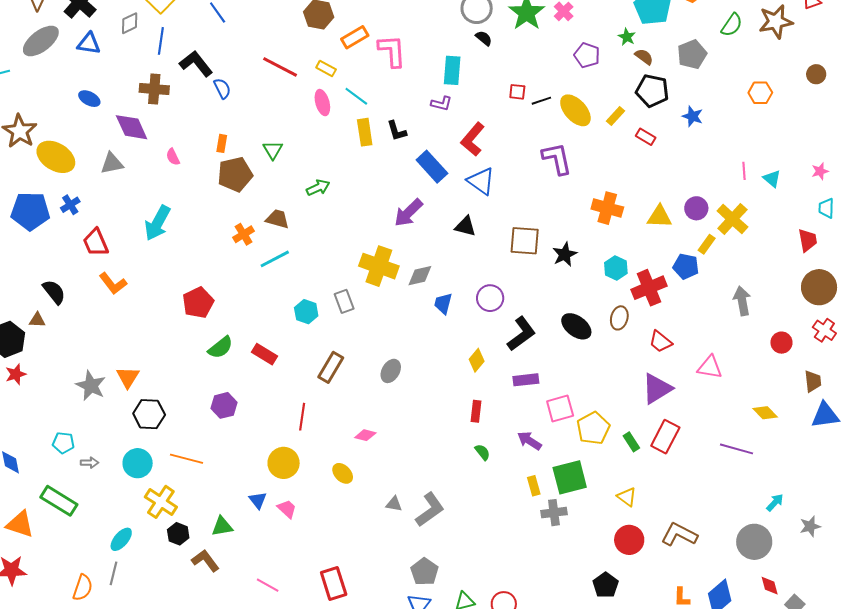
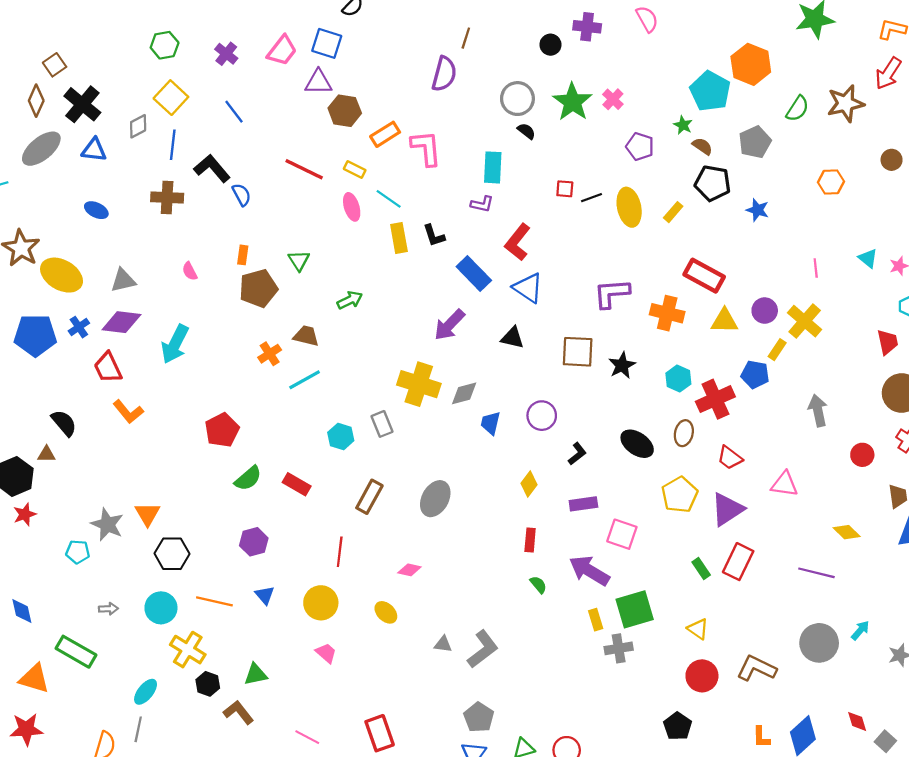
yellow ellipse: (575, 110) -> (629, 207), turned 32
purple diamond: (132, 127) -> (121, 322), moved, turned -57
red rectangle: (646, 137) -> (704, 276), moved, size x1.8
purple L-shape: (557, 158) -> (612, 293), moved, turned -81
cyan triangle: (772, 179) -> (868, 258), moved
black L-shape: (521, 334) -> (577, 454), size x0.6
gray ellipse: (391, 371) -> (435, 499), size x1.4
pink square: (560, 408) -> (622, 534), turned 36
yellow pentagon: (593, 428) -> (680, 495), moved
purple arrow: (529, 441) -> (589, 571), size x1.5
cyan pentagon: (63, 443) -> (78, 552), moved
blue triangle: (258, 500) -> (265, 595), moved
gray circle: (754, 542) -> (819, 643), moved

